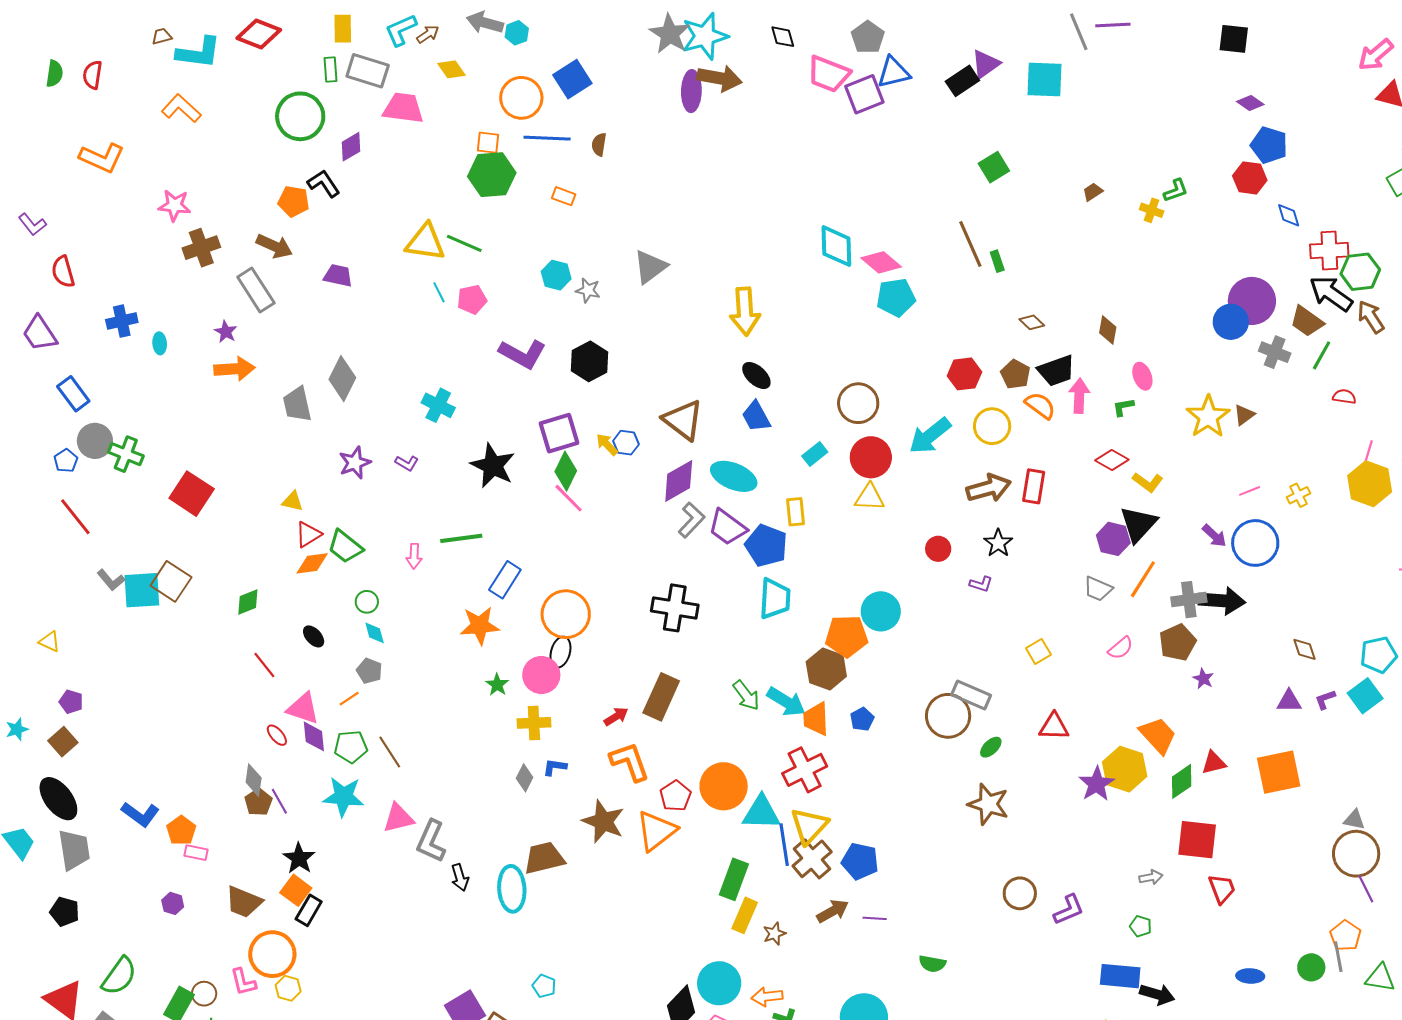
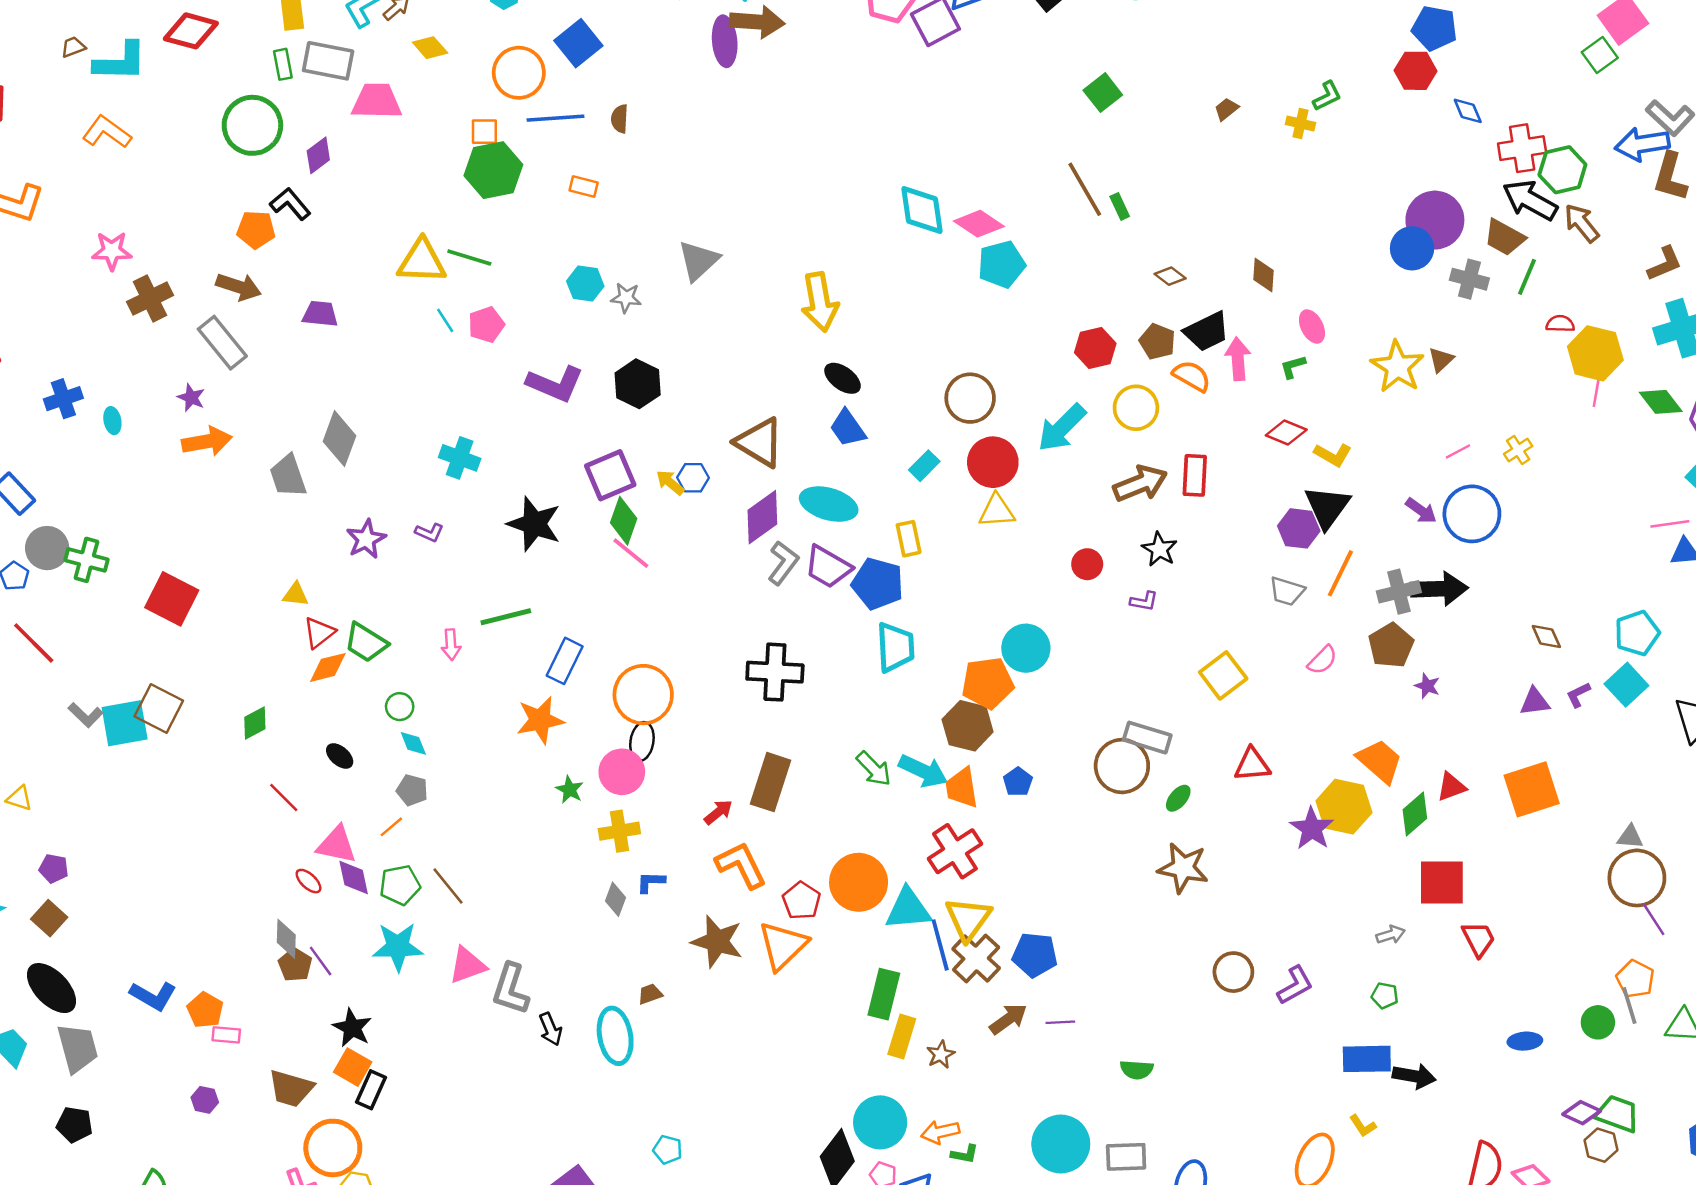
yellow hexagon: (1370, 484) -> (1595, 353), moved
yellow square: (1038, 651) -> (1223, 675), size x1.5
brown trapezoid: (544, 858) -> (650, 994), size x0.5

